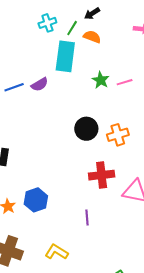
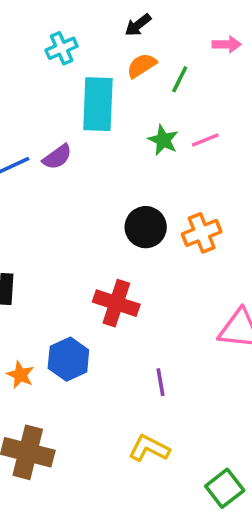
green line: (72, 28) -> (180, 79), moved
orange semicircle: (92, 37) -> (142, 66), turned -48
red cross: (102, 175) -> (116, 303), moved, turned 30
yellow L-shape: (56, 252) -> (149, 448), moved

